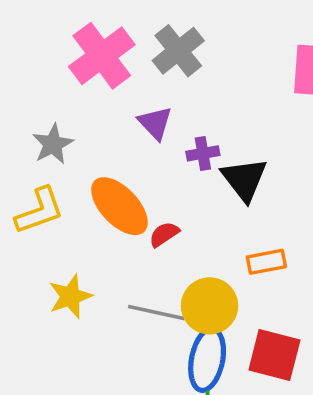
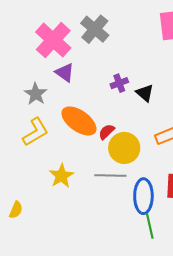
purple triangle: (155, 123) -> (65, 73), moved
black triangle: (244, 179) -> (145, 93), size x0.7
yellow circle: (210, 306) -> (124, 148), moved

